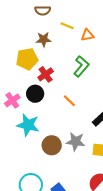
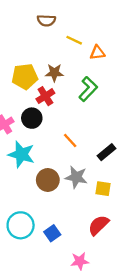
brown star: (44, 39) -> (54, 73), moved
orange line: (69, 101) -> (70, 140), moved

